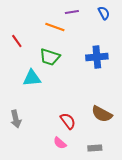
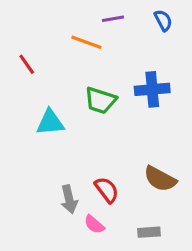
green trapezoid: (50, 57) -> (100, 100), moved
gray arrow: (16, 119) -> (69, 199), moved

